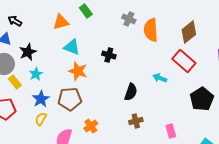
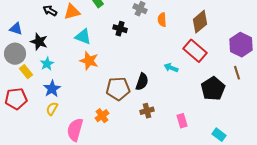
black arrow: (15, 21) -> (50, 11), moved
orange semicircle: (151, 30) -> (162, 20), size x0.6
black star: (28, 52) -> (39, 42), turned -30
black cross: (109, 55) -> (120, 29), moved
brown pentagon: (70, 99) -> (118, 89), moved

